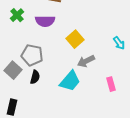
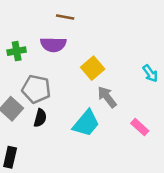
green cross: (17, 15) -> (17, 51), moved, turned 32
gray arrow: (86, 61) -> (107, 97), turned 78
pink rectangle: (111, 84) -> (140, 127), turned -32

